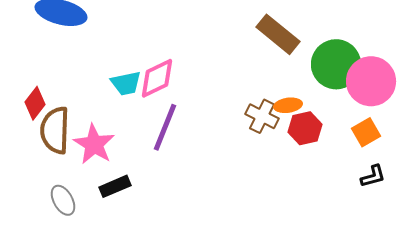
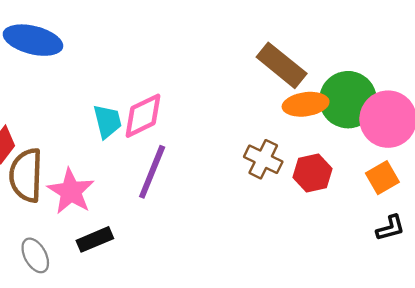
cyan trapezoid: (126, 83) -> (107, 121), turned -92
orange ellipse: (288, 105) -> (306, 104), moved, size x1.4

